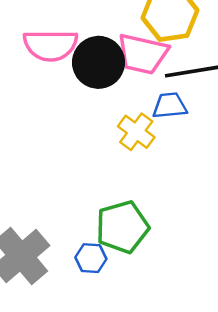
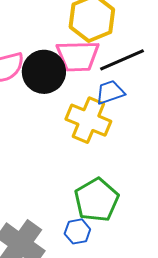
yellow cross: (136, 132) -> (88, 120), size x1.4

